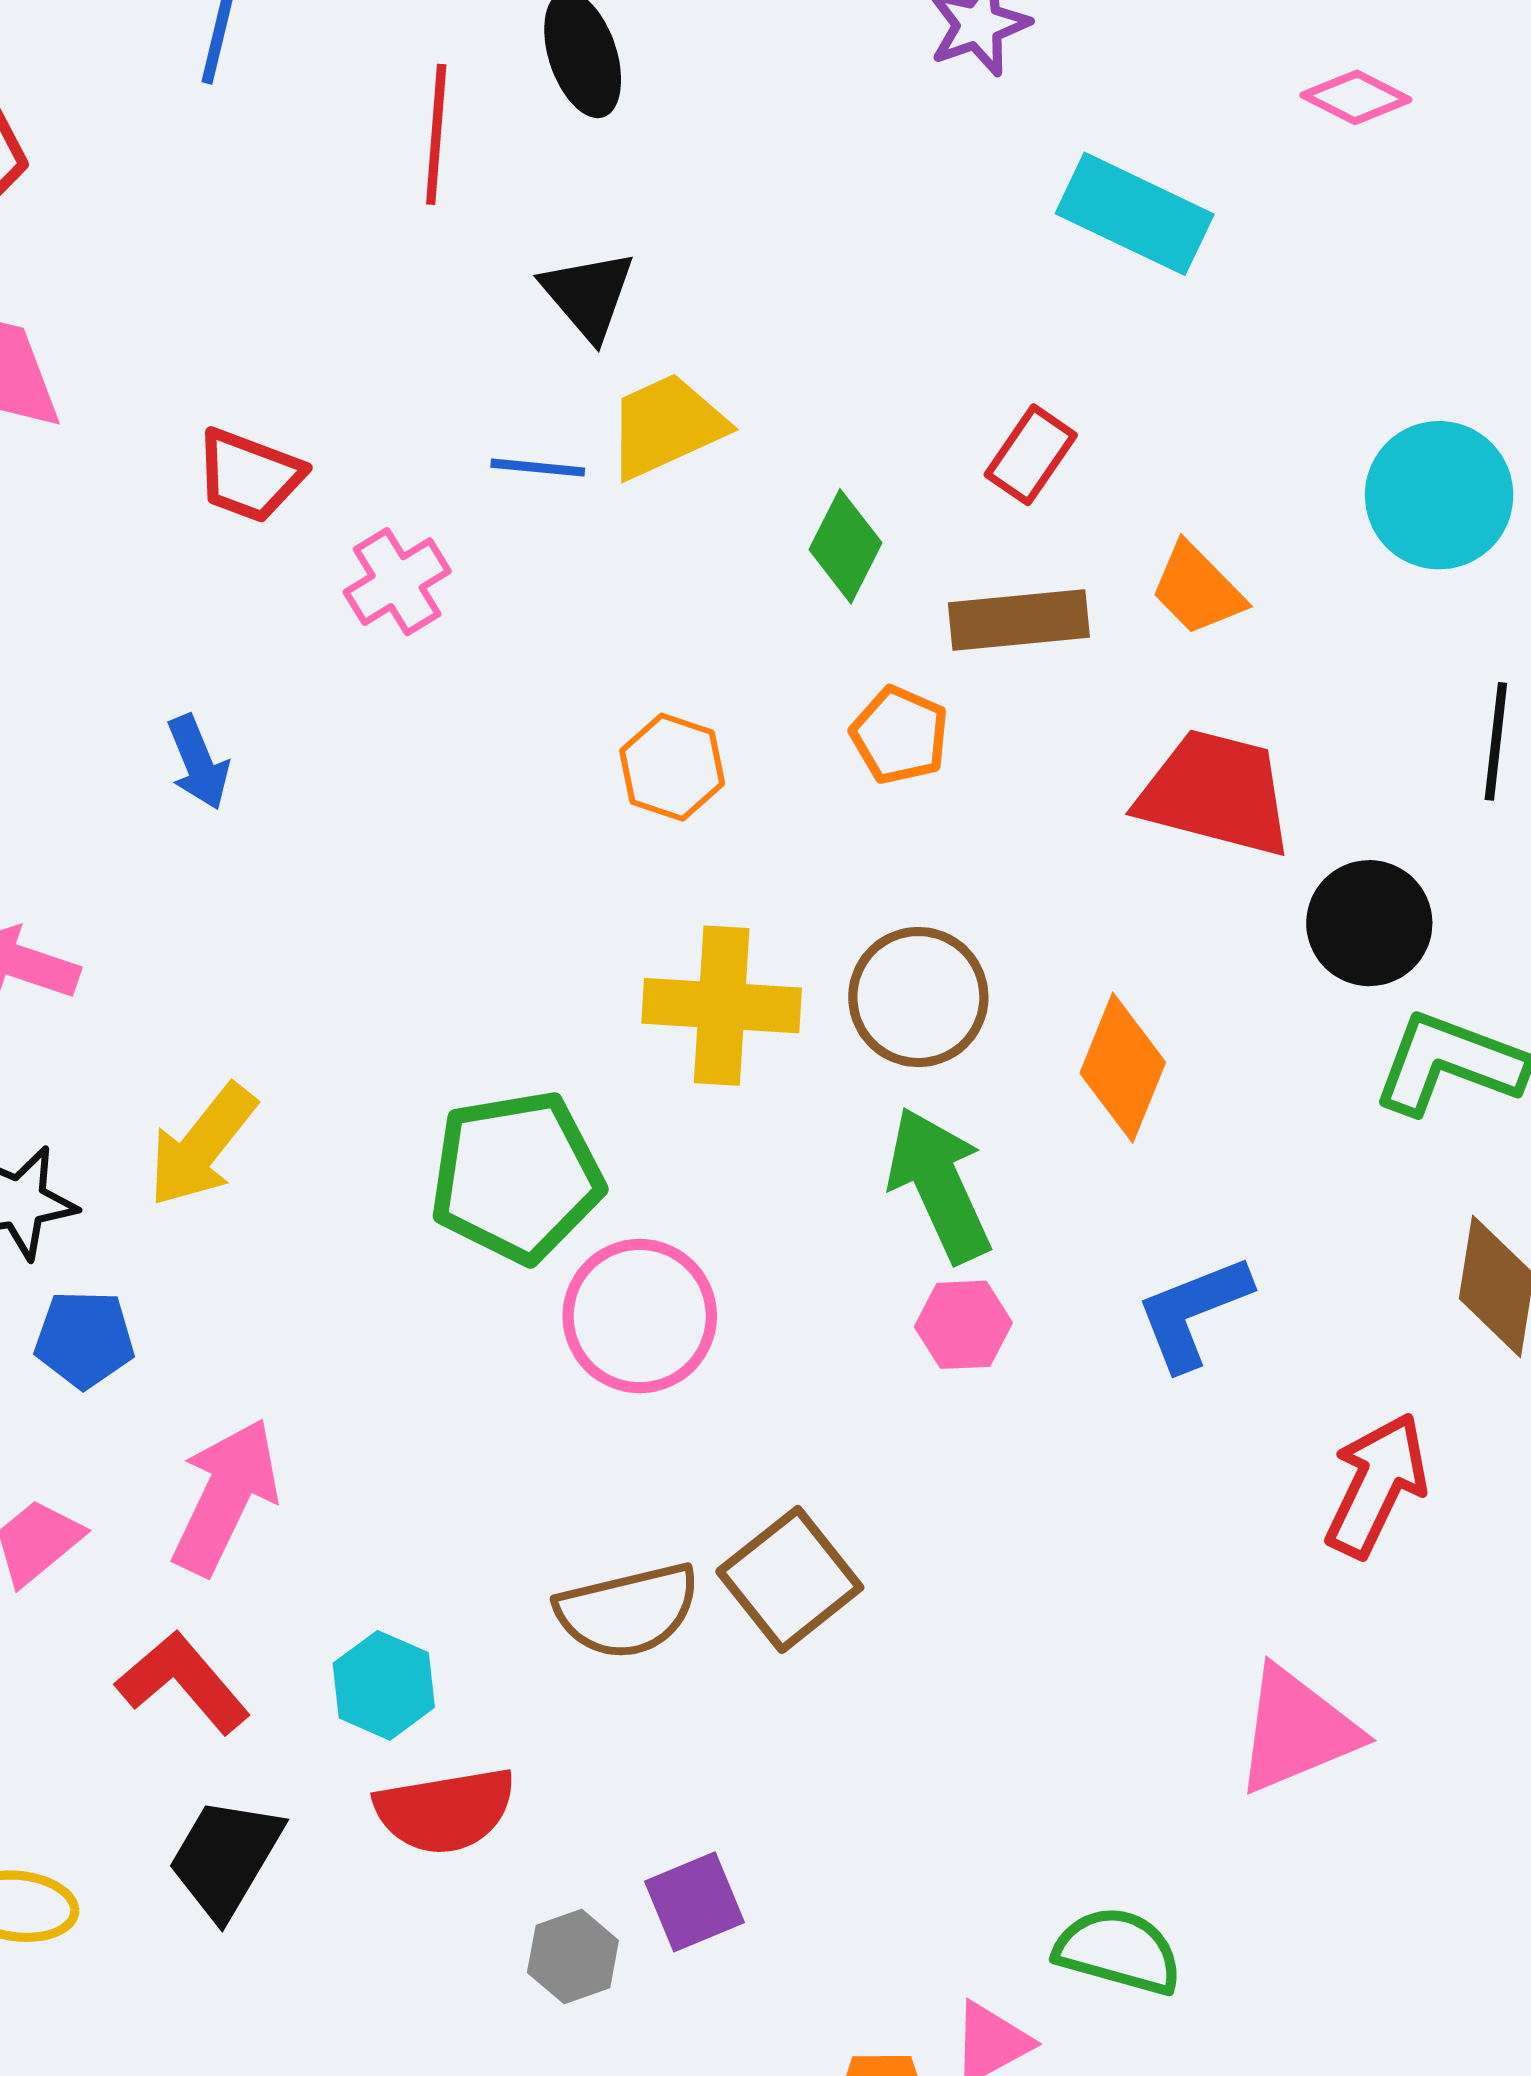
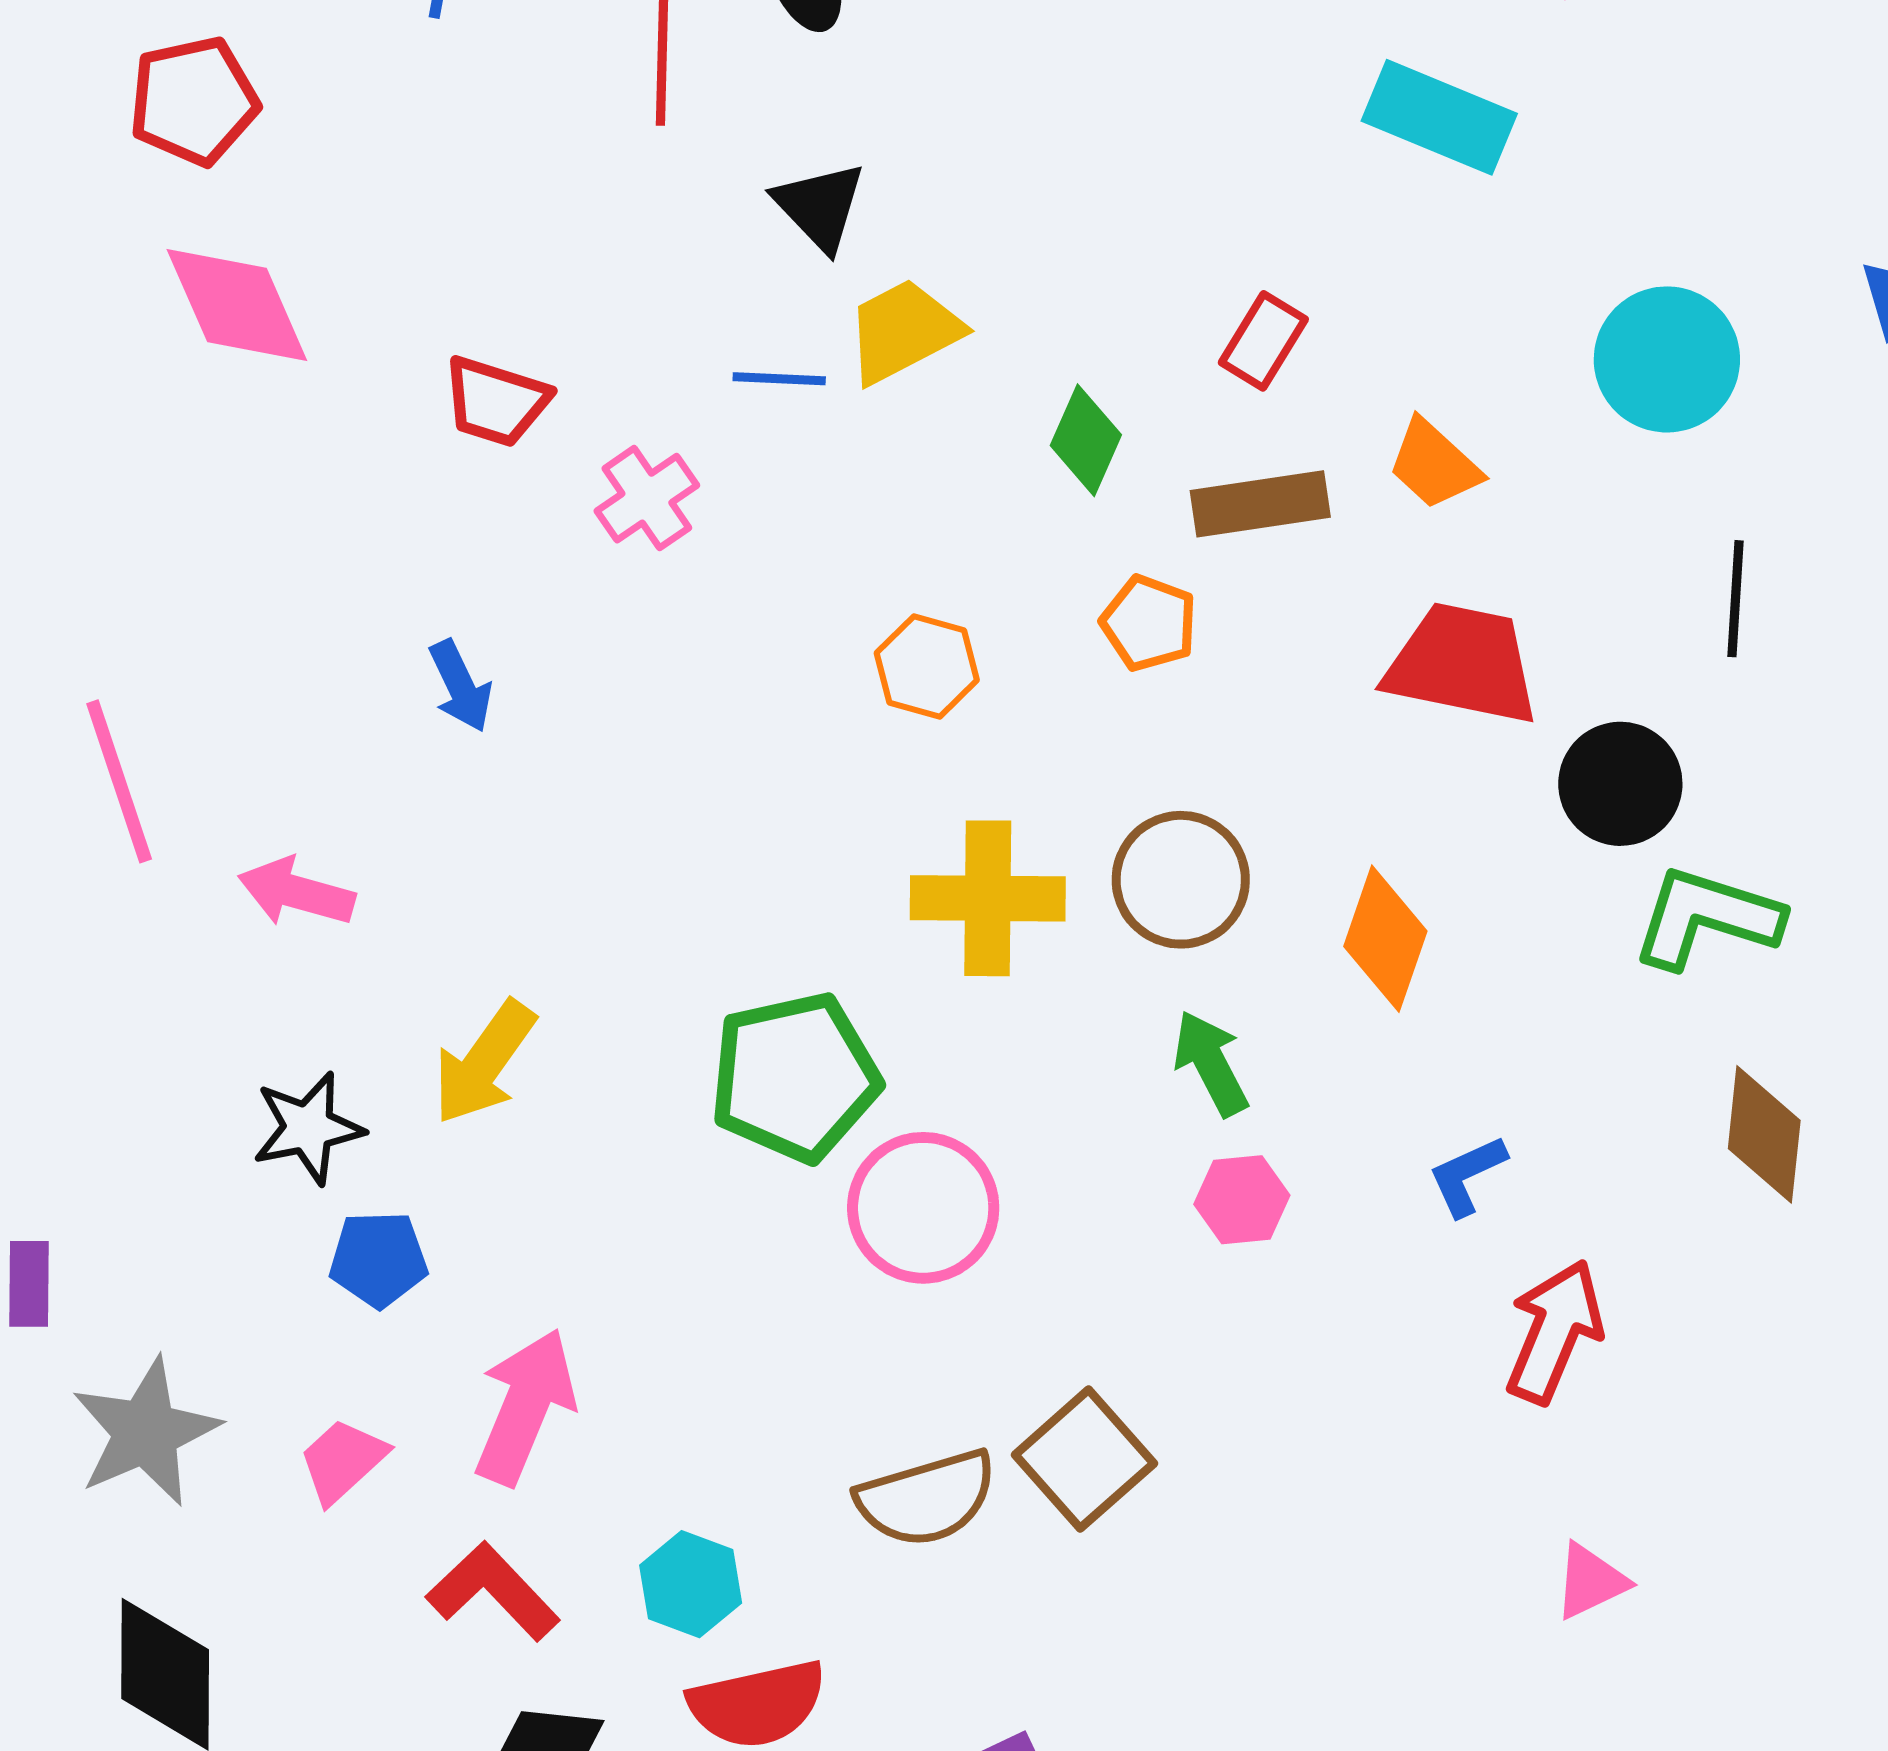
cyan rectangle: (1135, 214) -> (1439, 117), moved
green arrow: (939, 1185) -> (1211, 1063), size x0.7
blue L-shape: (1193, 1312) -> (1467, 1176), size x0.7
red arrow: (1376, 1485) -> (1554, 1331), moved
pink triangle: (1297, 1730) -> (1591, 1581), size x0.6

